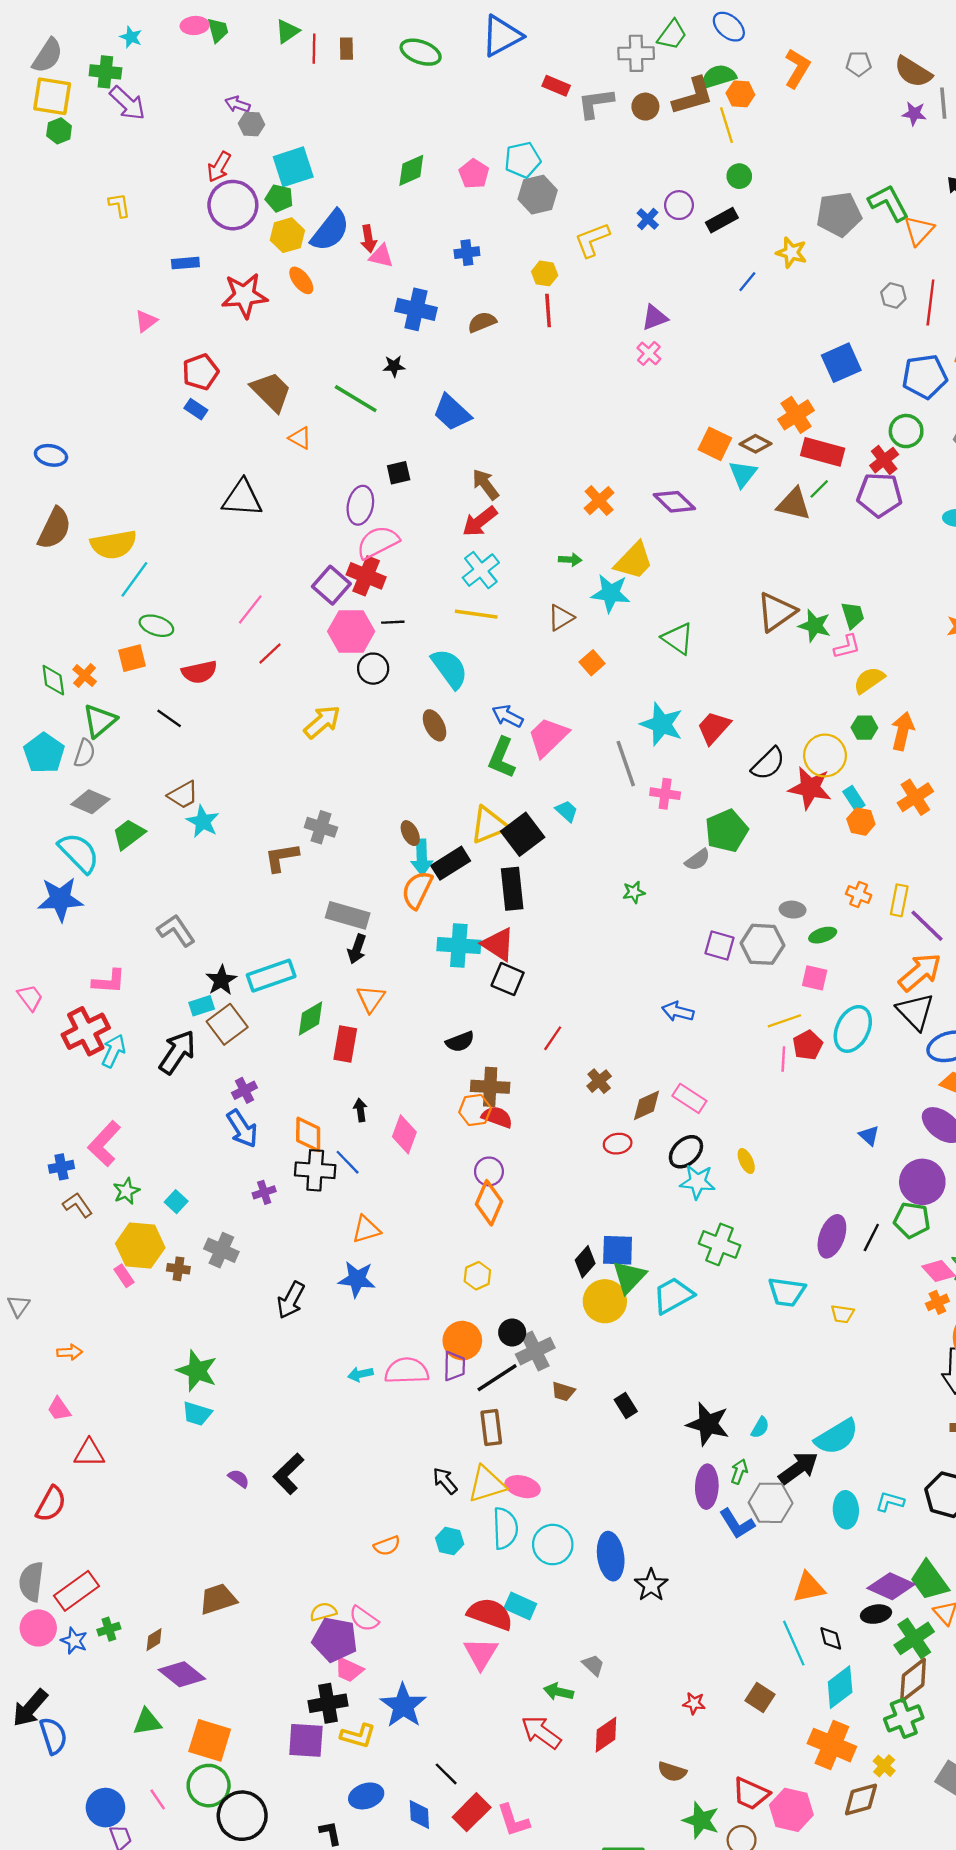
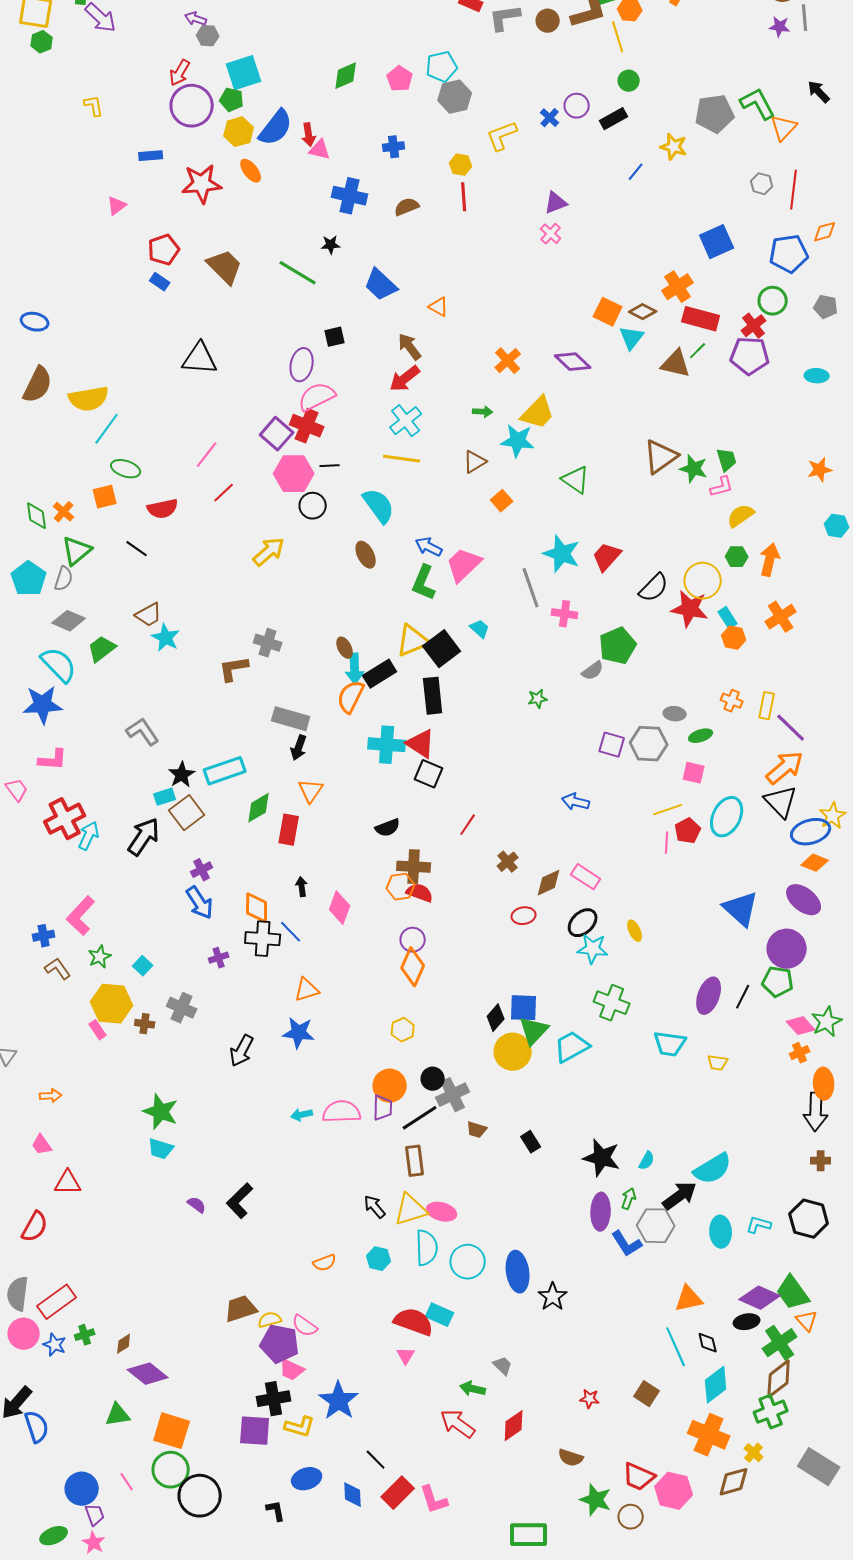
orange triangle: (300, 438) -> (439, 307), moved
pink L-shape: (109, 981) -> (53, 760), moved
blue triangle: (869, 1136) -> (741, 909), size x2.0
brown trapezoid: (218, 1599) -> (241, 1309), moved
pink triangle: (481, 1653) -> (406, 1356), size x0.6

